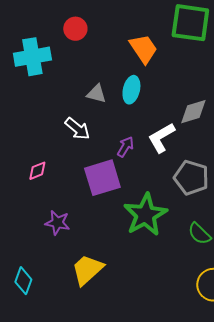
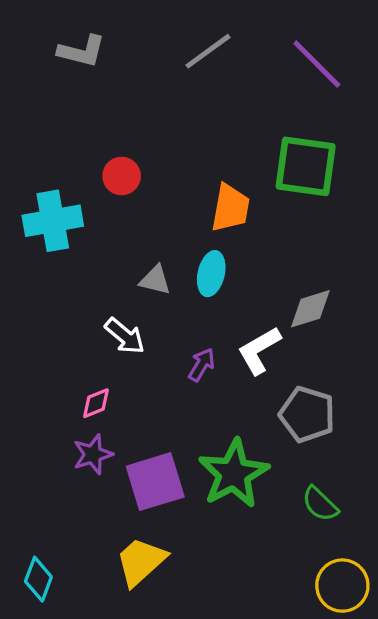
orange trapezoid: (143, 49) -> (230, 208), turned 44
pink diamond: (37, 171) -> (96, 403), moved
purple square: (102, 178) -> (155, 482), moved
purple star: (57, 223) -> (93, 454), moved, turned -30

